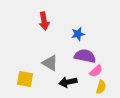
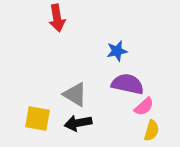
red arrow: (44, 21) -> (57, 18), moved
black arrow: (68, 82) -> (78, 123), moved

